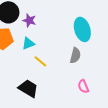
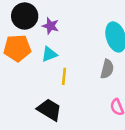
yellow line: (40, 61) -> (64, 76), turned 56

